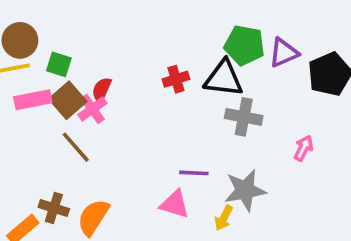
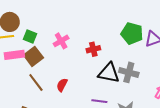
black triangle: (224, 78) -> (109, 73), moved
red semicircle: (102, 90) -> (62, 85), moved
pink cross: (92, 109) -> (61, 41), moved

